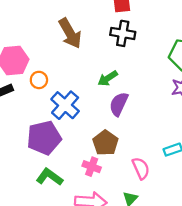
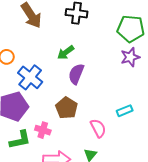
pink cross: (92, 167) -> (43, 130), moved
green L-shape: (49, 177) -> (20, 140), turned 135

